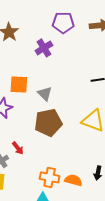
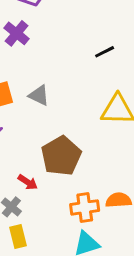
brown pentagon: (48, 123) -> (61, 156), moved

